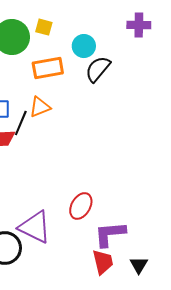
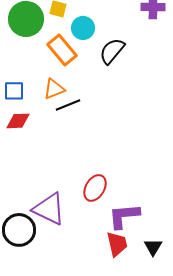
cyan circle: (84, 46) -> (83, 28), moved
orange rectangle: (48, 68) -> (62, 50), turned 60
black line: (21, 123) -> (68, 105), moved, turned 45

